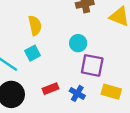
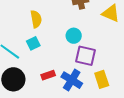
yellow rectangle: (111, 92) -> (102, 79), turned 54
blue cross: (77, 93) -> (72, 80), size x1.5

